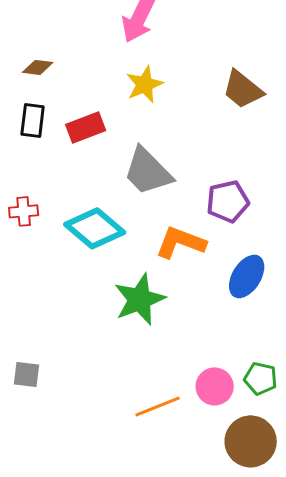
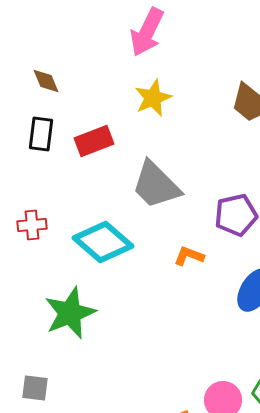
brown diamond: (38, 67) -> (46, 81), turned 60
orange L-shape: (181, 242) -> (189, 256), size x0.6
green star: (140, 299) -> (70, 313), moved

